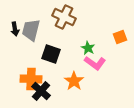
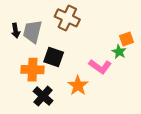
green star: (88, 48) -> (119, 52), moved
orange cross: (31, 79) -> (33, 70), moved

